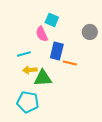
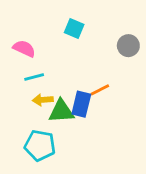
pink semicircle: (42, 34) -> (24, 48), moved, turned 140
blue rectangle: (57, 51) -> (81, 104), moved
orange line: (70, 63) -> (100, 90), turned -40

